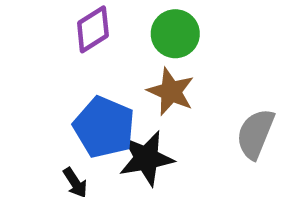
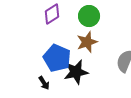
brown star: (171, 92) -> (87, 42), turned 30

